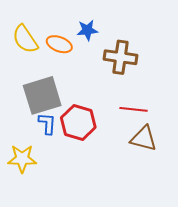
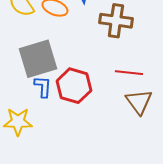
brown triangle: (144, 139) -> (139, 102), turned 40

